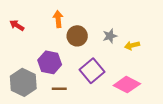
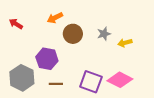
orange arrow: (58, 19) -> (55, 18), turned -112
purple square: (92, 71) -> (91, 82), moved, turned -30

